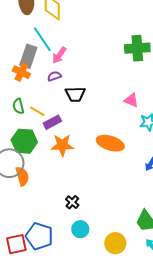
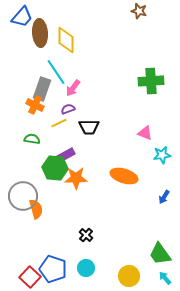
green semicircle: (18, 106) -> (32, 139), turned 112
yellow line: (37, 111) -> (59, 123), moved, turned -56
green hexagon: (24, 141) -> (55, 168), moved
cyan circle: (80, 229) -> (86, 268), moved
red square: (16, 244) -> (30, 277), turned -35

